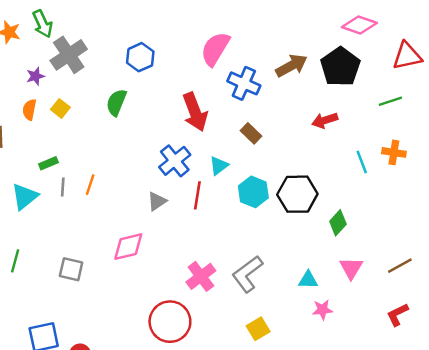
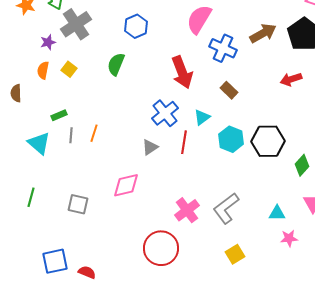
cyan triangle: (25, 197) -> (39, 143), turned -40

